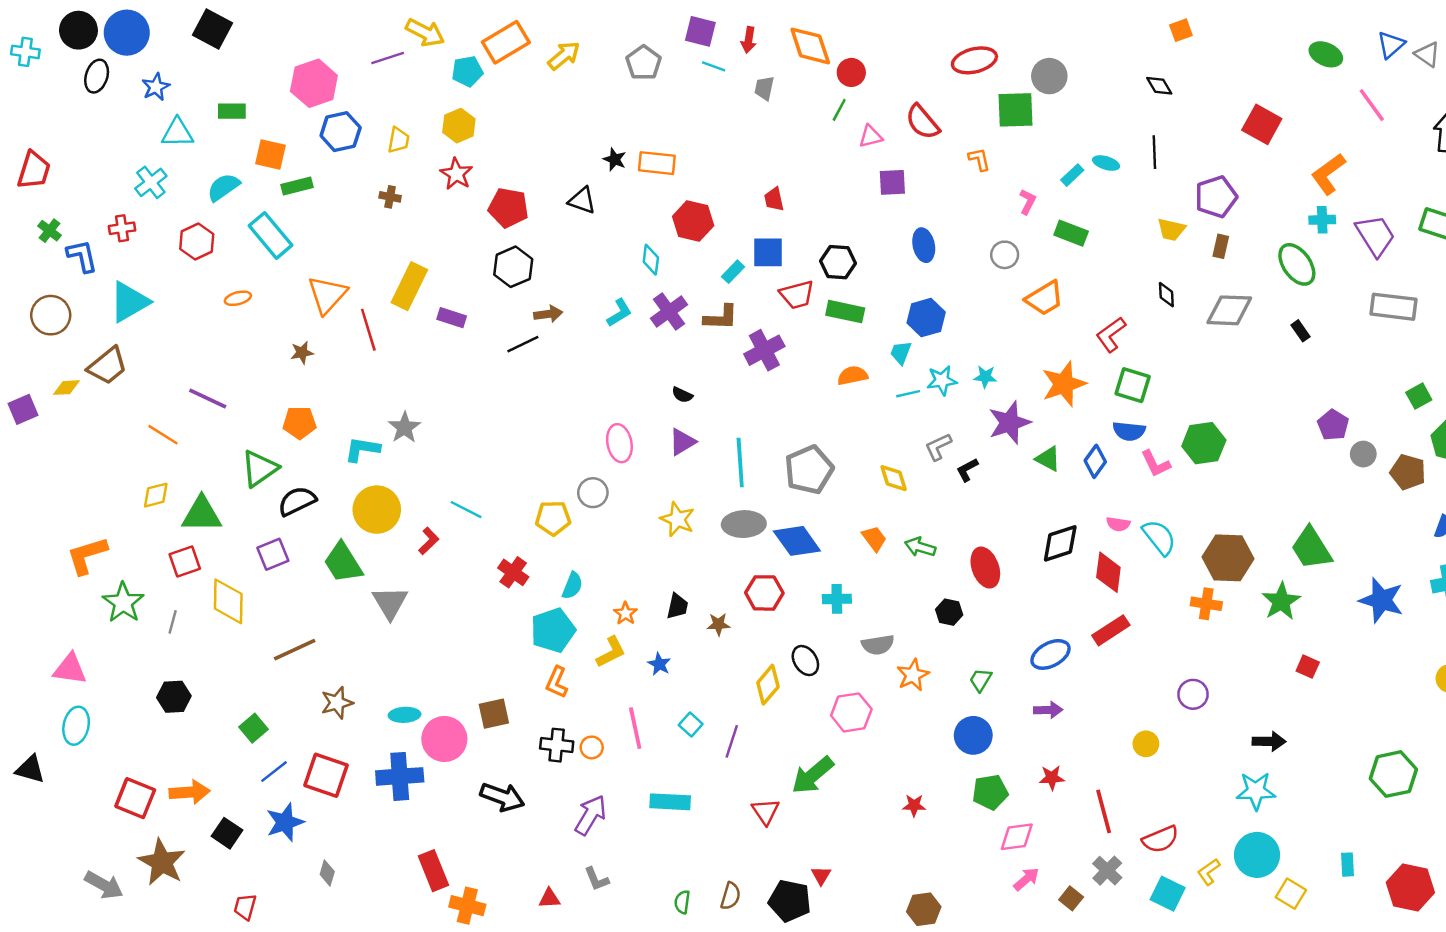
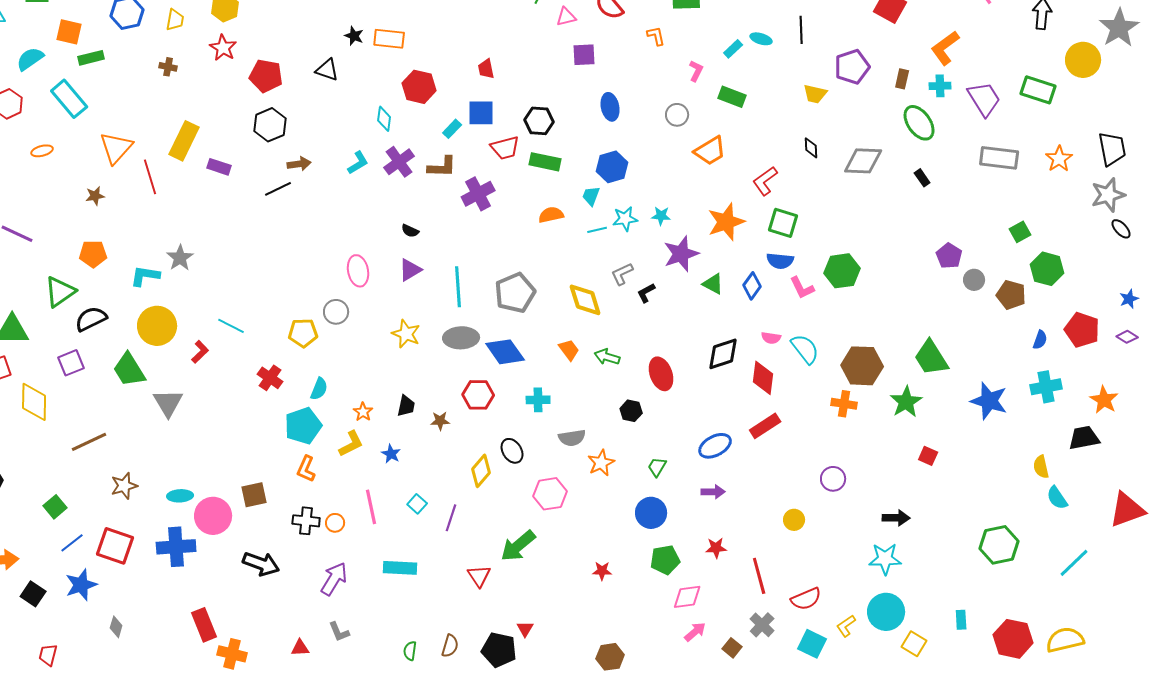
brown rectangle: (1221, 246) -> (902, 79), moved
yellow diamond: (894, 478) -> (585, 300), size x1.4

